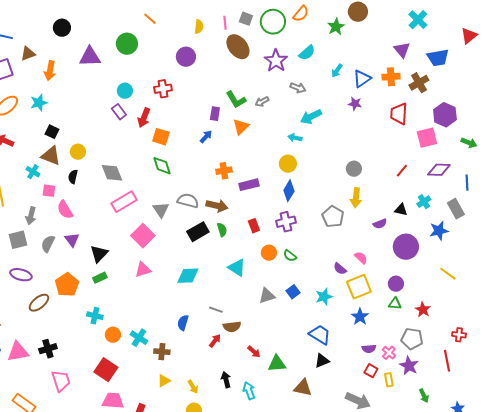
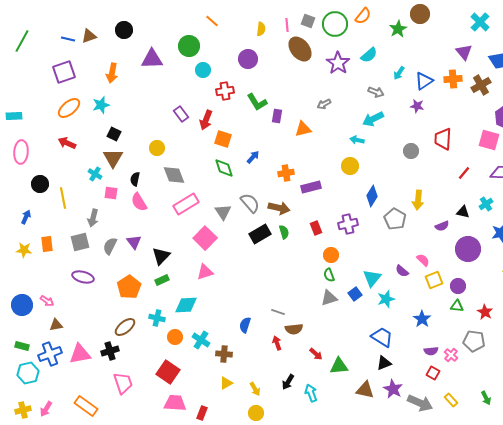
brown triangle: (28, 54) -> (89, 36), moved
gray arrow: (298, 88) -> (376, 92), moved
cyan circle: (125, 91) -> (203, 70), moved
green L-shape: (236, 100) -> (257, 102), moved
red trapezoid: (399, 114) -> (443, 139), moved
orange triangle: (241, 127) -> (303, 129), turned 30
blue arrow: (206, 137) -> (253, 157), moved
pink square: (427, 138) -> (489, 140), turned 30
yellow circle: (78, 152) -> (157, 148), moved
brown triangle: (51, 156) -> (113, 158), turned 40
gray circle: (354, 169) -> (411, 151), moved
blue diamond: (289, 191) -> (372, 196), moved
gray semicircle: (188, 201) -> (250, 203), turned 35
pink semicircle: (65, 210) -> (139, 202), moved
green semicircle: (290, 256) -> (329, 275), moved, turned 32
cyan triangle: (237, 268) -> (372, 278), moved, turned 36
cyan diamond: (188, 276) -> (186, 305), moved
yellow square: (359, 287) -> (434, 280), moved, size x0.7
brown ellipse: (39, 303) -> (125, 327), moved
red arrow: (215, 341) -> (277, 343), turned -56
purple star: (409, 366) -> (393, 389), moved
black arrow: (226, 380) -> (288, 382), turned -133
yellow rectangle: (389, 380) -> (451, 400), moved, turned -32

